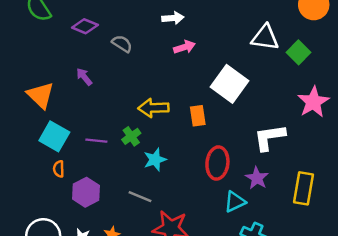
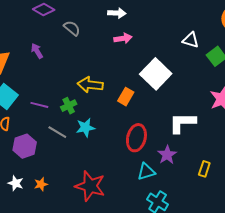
white triangle: (265, 37) -> (191, 40), size x0.7
orange rectangle: (198, 116) -> (126, 97), turned 30
yellow rectangle: (304, 188) -> (204, 169), size x0.6
gray line: (140, 197) -> (57, 132), moved

